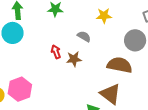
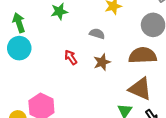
brown star: (74, 59) -> (102, 62), moved

